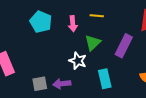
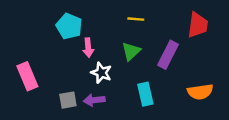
pink arrow: (73, 24) -> (88, 48), moved
white star: (78, 61) -> (101, 73), moved

